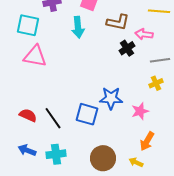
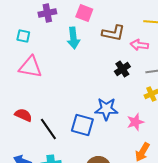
cyan square: (28, 25) -> (23, 36), size x0.6
black cross: (127, 48) -> (122, 69), moved
red semicircle: (28, 115) -> (23, 115), moved

